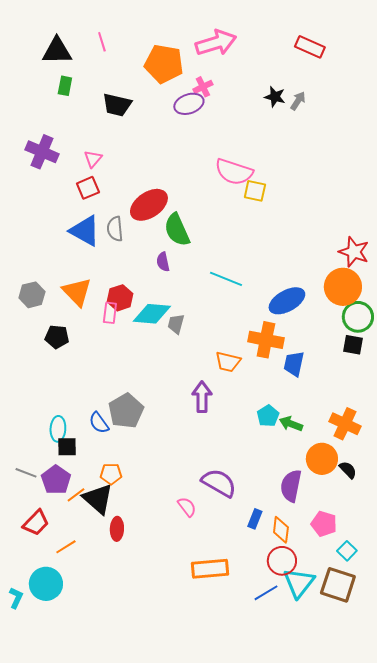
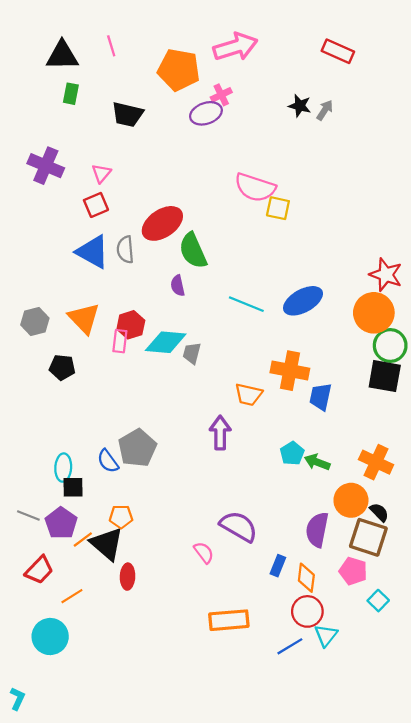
blue ellipse: (287, 301) -> (303, 301), moved
black square: (353, 345) -> (385, 376), size x1.5
cyan triangle: (299, 583) -> (326, 635), size x0.7
brown square: (338, 585) -> (368, 537), moved
cyan L-shape: (16, 598) -> (17, 699), moved

